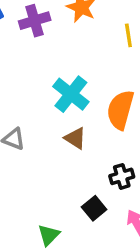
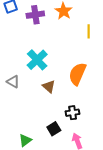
cyan cross: (71, 94) -> (37, 60), moved

